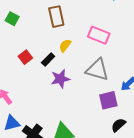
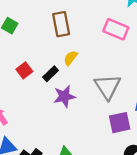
pink rectangle: (99, 35) -> (116, 29), moved
gray triangle: (97, 70) -> (108, 87), turned 40

